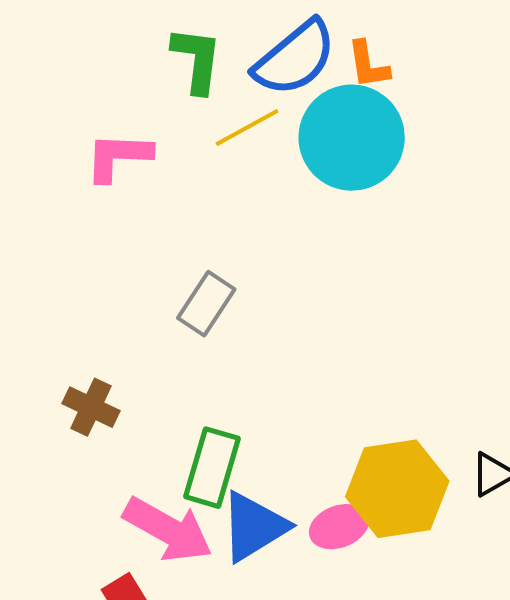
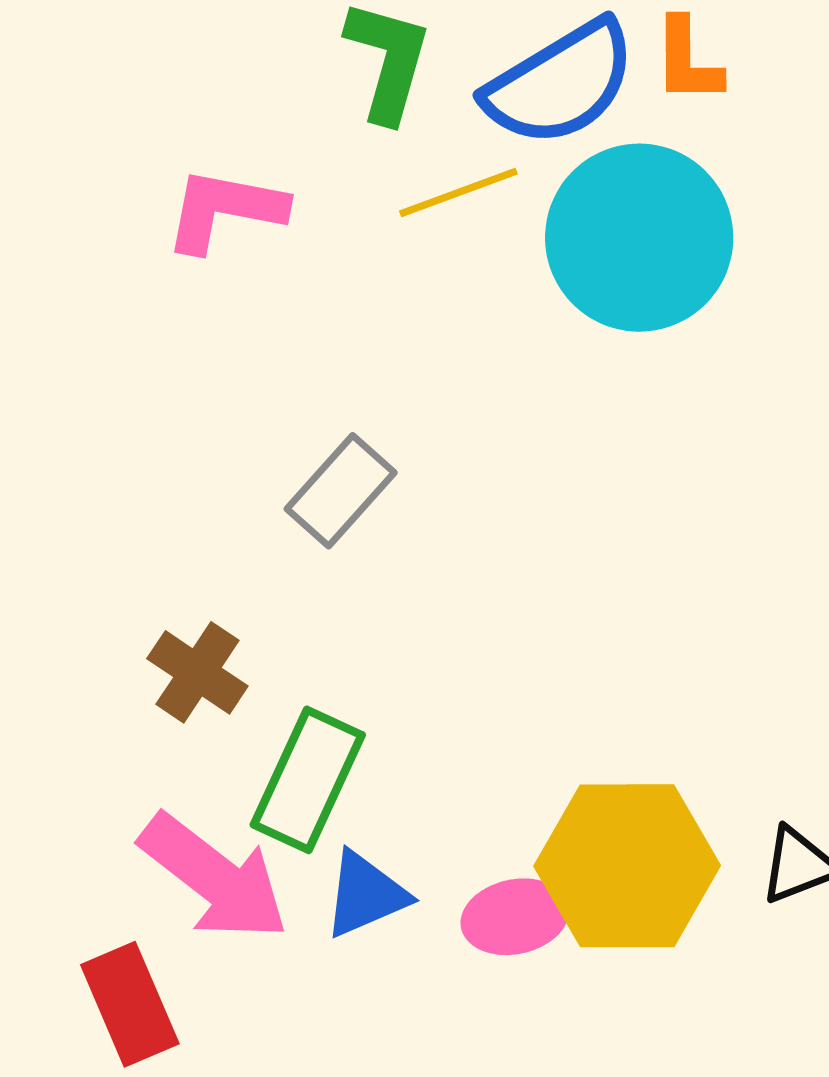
orange L-shape: (368, 65) -> (687, 61), moved
brown cross: (91, 407) -> (197, 672), moved
blue triangle: (254, 527) -> (366, 894), size x0.7

